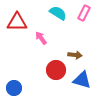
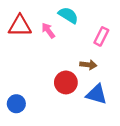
pink rectangle: (84, 13) -> (101, 36), moved
pink arrow: (41, 38) -> (48, 31), moved

